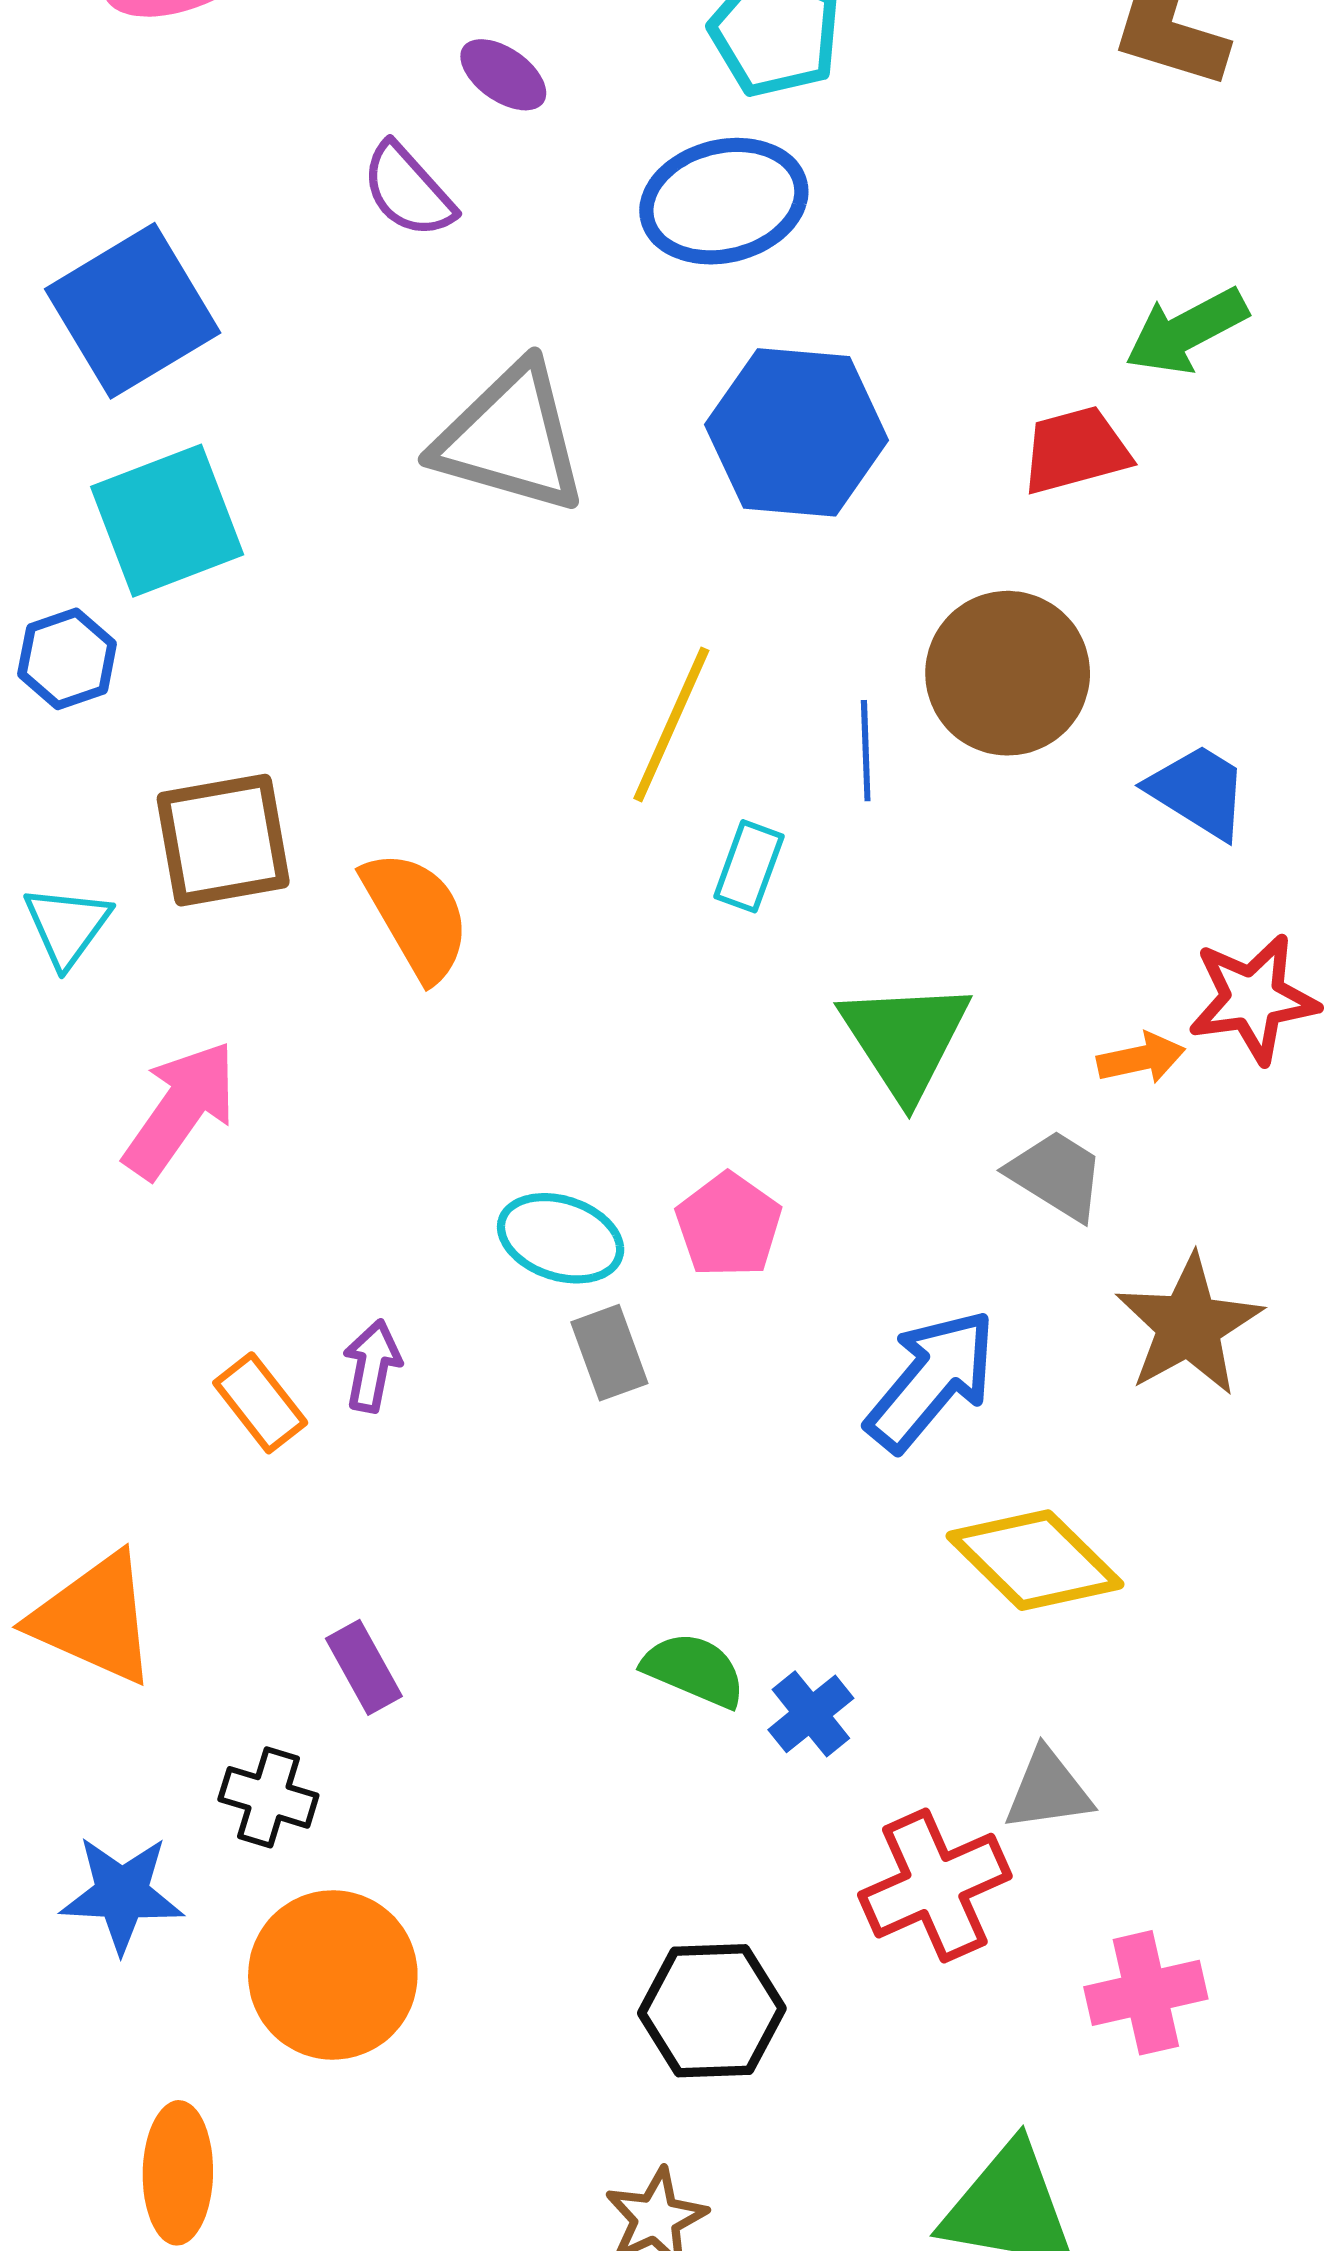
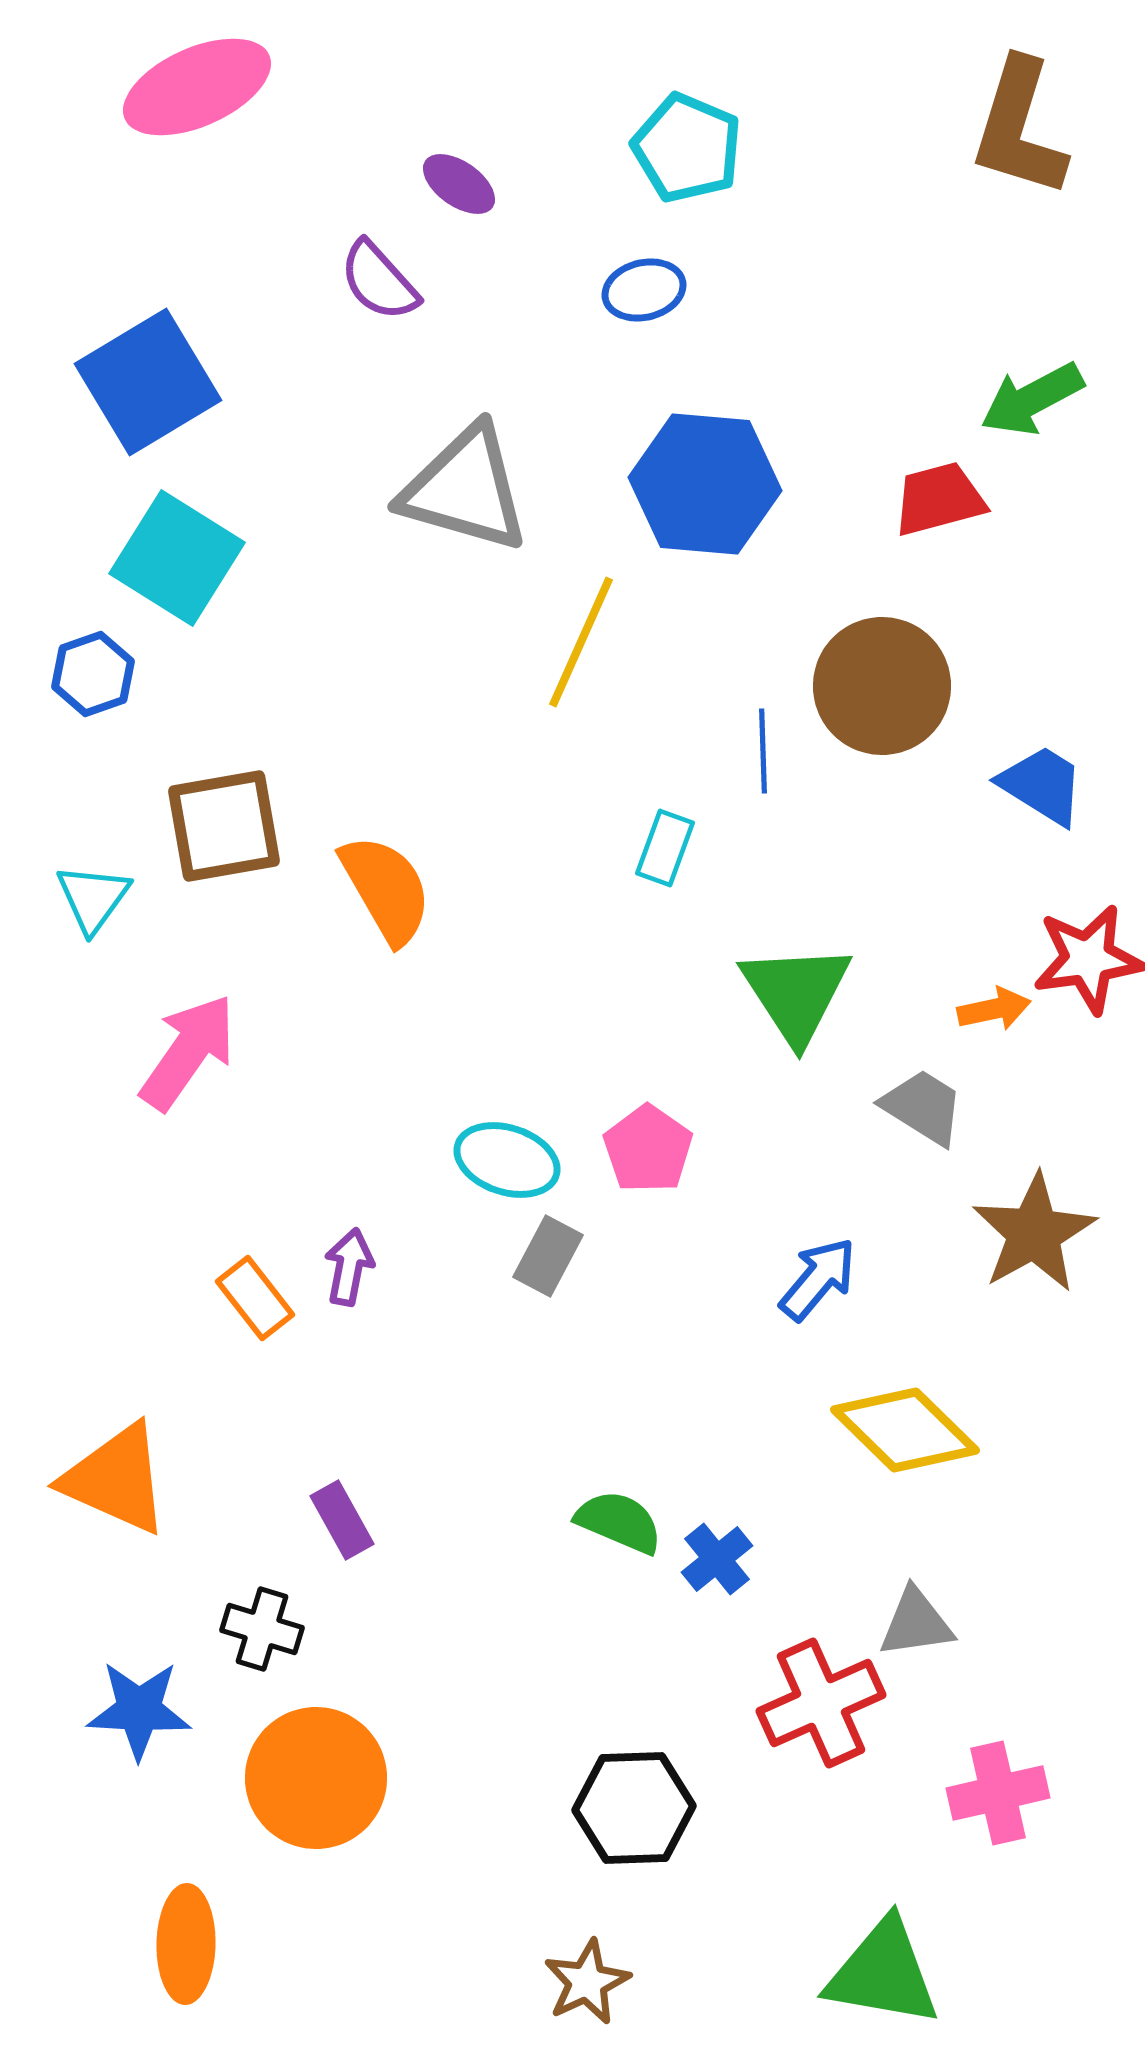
blue ellipse: (724, 201) -> (644, 290), size x0.6
cyan square: (167, 521) -> (177, 558), turned -37
yellow line: (671, 724) -> (581, 642), moved
gray rectangle: (609, 1353) -> (548, 1256), turned 48
blue arrow: (931, 1380) -> (818, 1279), size x0.7

